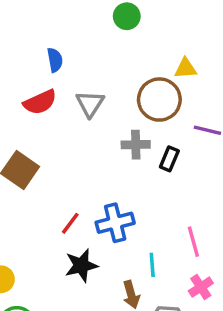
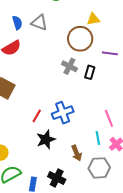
gray triangle: (90, 104) -> (39, 23), moved, turned -36
gray cross: (136, 145) -> (69, 66), turned 35
cyan line: (152, 265) -> (98, 138), moved

